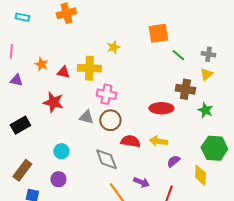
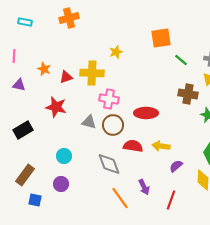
red triangle: (63, 72) -> (66, 77), turned -32
red ellipse: (161, 108) -> (146, 113), moved
purple arrow: (141, 182) -> (144, 187), turned 42

